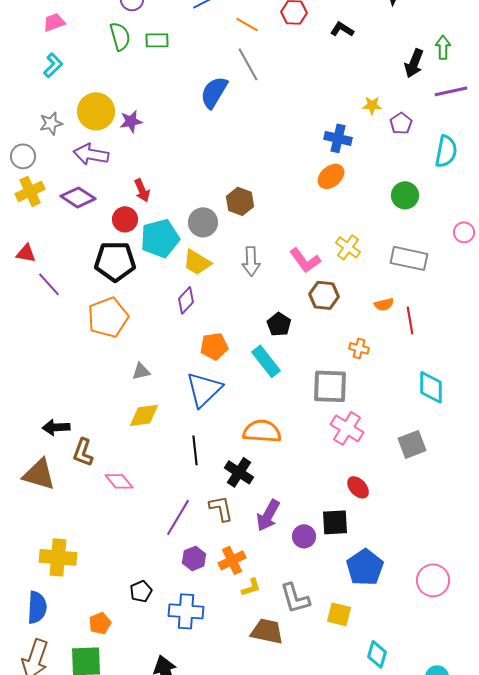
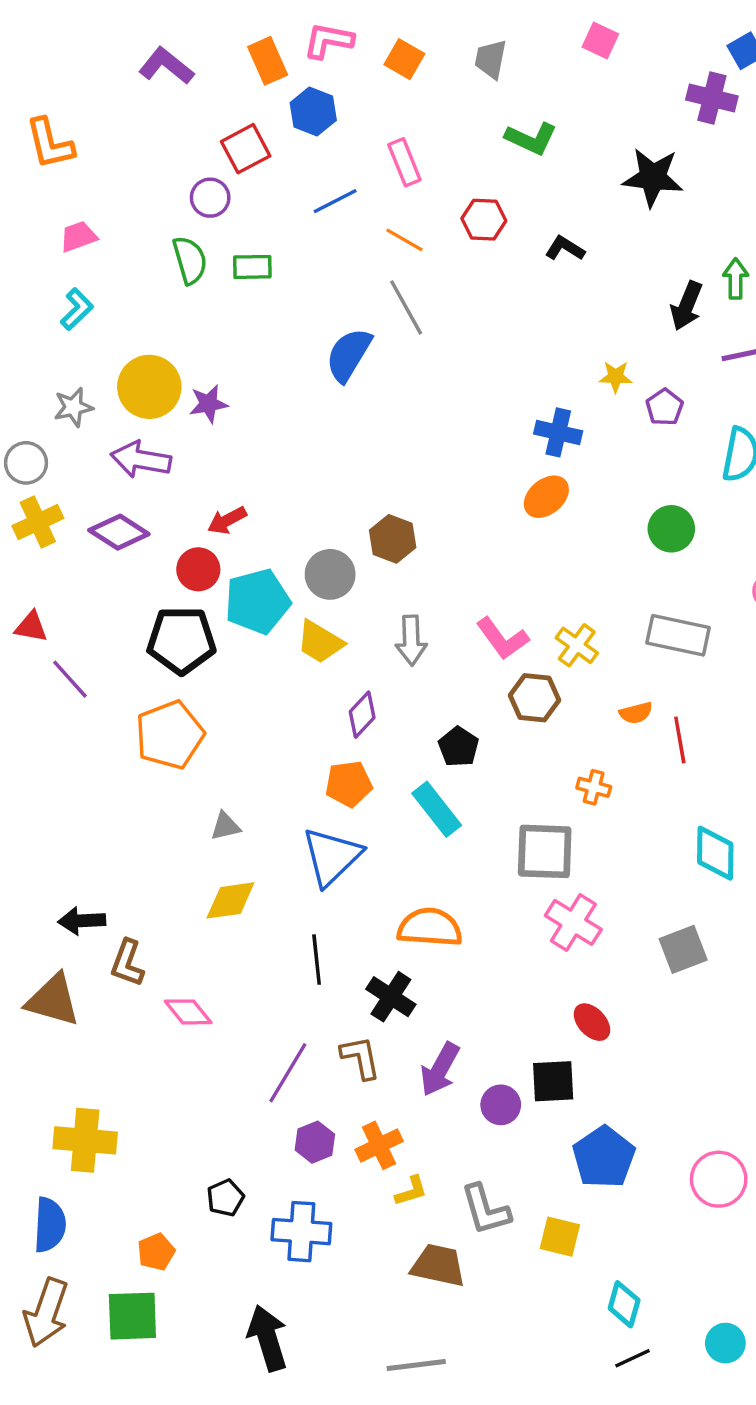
red arrow: (142, 190) -> (227, 520), turned 85
yellow cross: (348, 247) -> (577, 645), moved
purple diamond: (186, 300) -> (362, 715), moved

